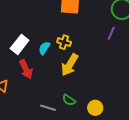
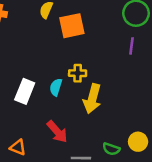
red arrow: (26, 69) -> (57, 132), moved
green semicircle: (69, 100) -> (111, 149), moved

